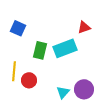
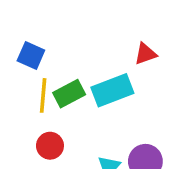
green rectangle: (40, 50) -> (69, 94), turned 48
yellow line: (14, 71) -> (43, 95), moved

